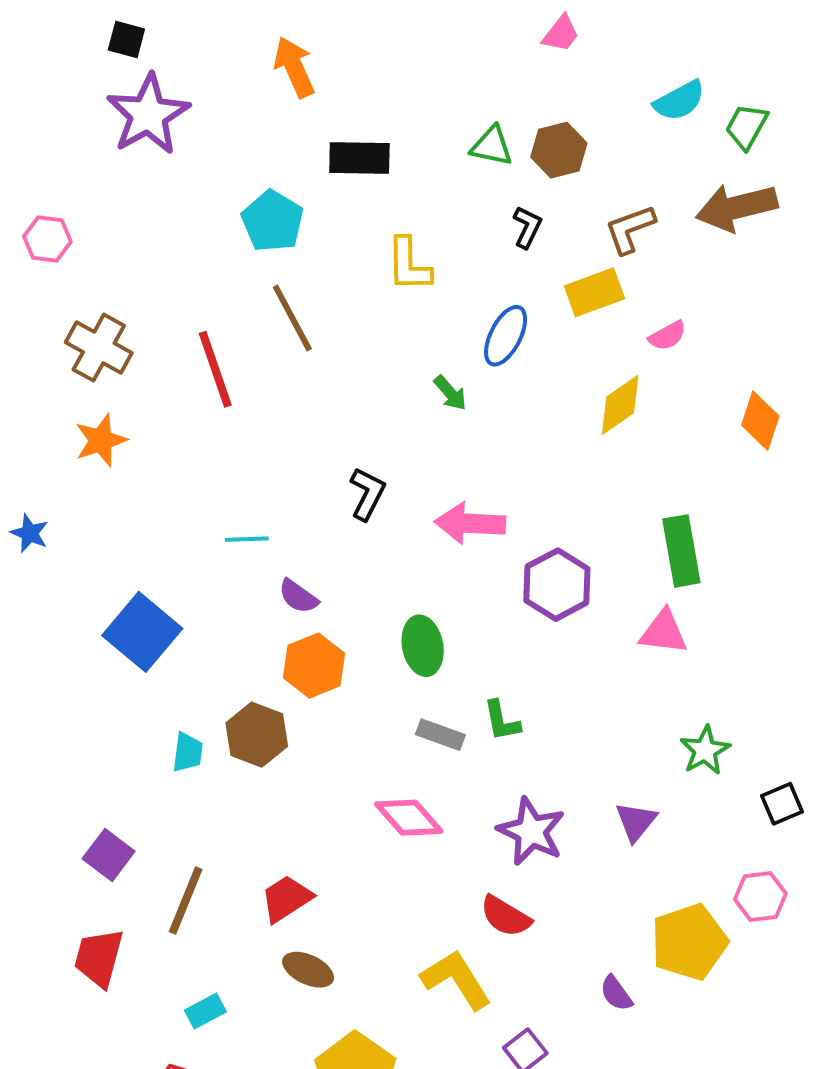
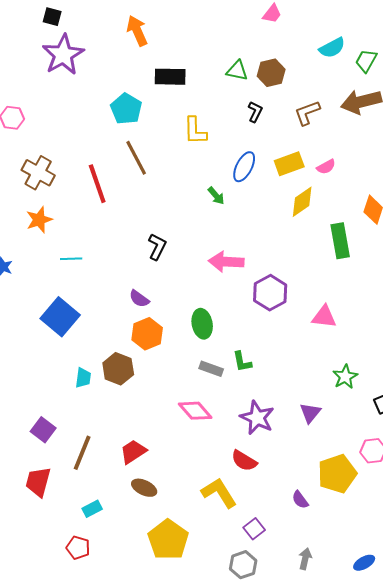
yellow rectangle: (594, 292) -> (289, 164), moved
black L-shape: (367, 494) -> (157, 247), moved
cyan line: (247, 539) -> (71, 259), moved
green rectangle: (681, 551) -> (340, 241), moved

